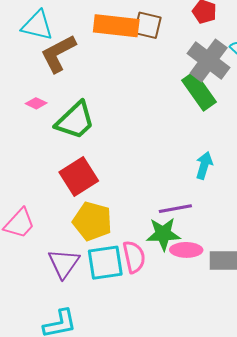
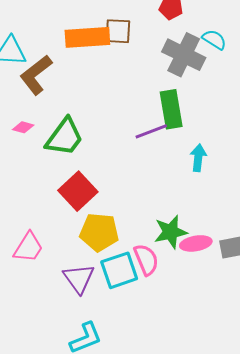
green rectangle: (199, 91) -> (171, 109), moved, turned 36
purple line: (175, 209) -> (151, 131), moved

